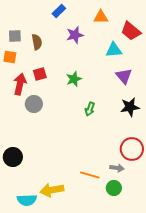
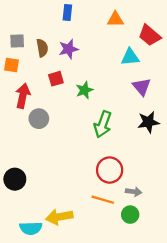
blue rectangle: (59, 11) -> (67, 12), turned -40
purple star: (75, 35) -> (68, 49), moved
red square: (40, 74) -> (56, 79), moved
green arrow: (90, 109) -> (103, 124), size x1.6
red circle: (132, 149) -> (110, 170), moved

